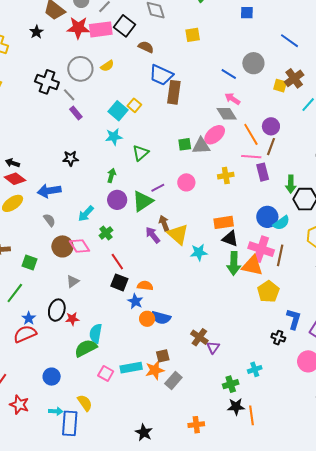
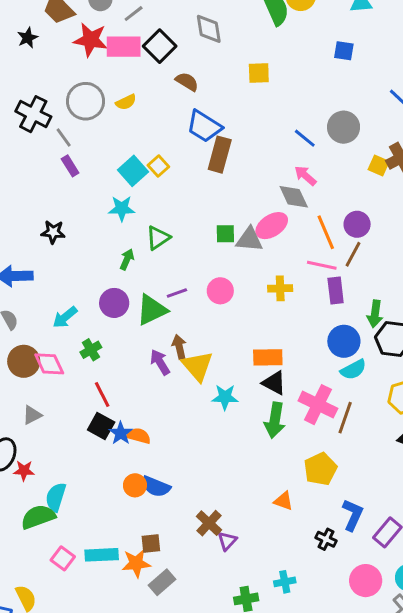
green arrow: (111, 175) -> (127, 259), moved
blue circle: (267, 217) -> (344, 341), moved
orange triangle: (252, 266) -> (283, 501), moved, size x0.6
blue star: (135, 301) -> (121, 433), moved

